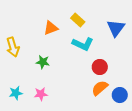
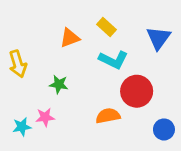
red circle: (100, 67) -> (137, 91), size x1.5
orange semicircle: (100, 88) -> (108, 116), moved, turned 30
pink star: (41, 94) -> (45, 117), moved

